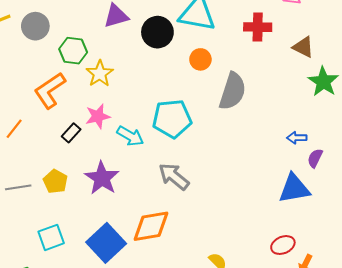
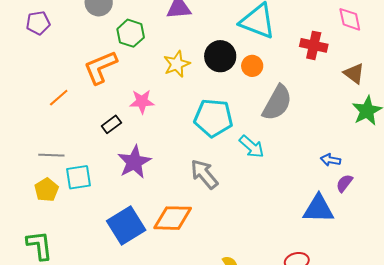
black circle: (157, 32) -> (220, 56), moved
yellow star: (100, 74) -> (177, 64), moved
black rectangle: (71, 133) -> (111, 124), moved
cyan arrow: (130, 136) -> (252, 147), moved
yellow pentagon: (55, 181) -> (46, 190), moved
cyan square: (51, 237) -> (79, 177), moved

